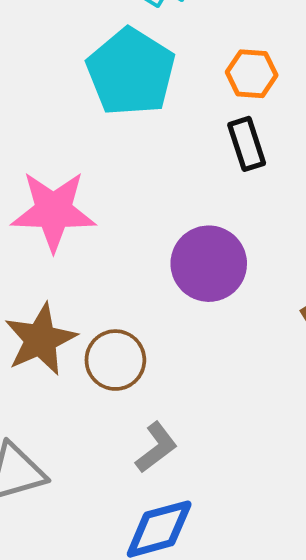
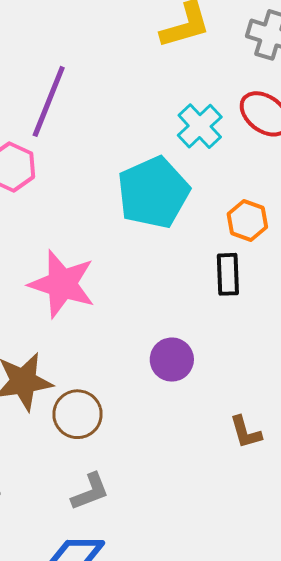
purple circle: (209, 264) -> (172, 360), size x0.7

